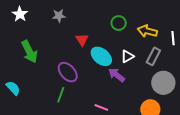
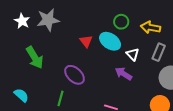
gray star: (59, 16) -> (48, 20), moved, size x1.6
cyan ellipse: (101, 56) -> (110, 41), moved
white triangle: (127, 56) -> (133, 54), turned -40
green line: (61, 95) -> (61, 98), moved

